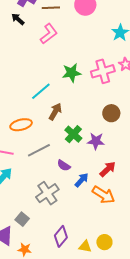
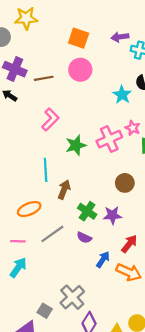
pink L-shape: (49, 34) -> (50, 119), moved
cyan line: (41, 91) -> (46, 170), turned -45
purple semicircle: (64, 165) -> (84, 238), moved
gray cross: (47, 193) -> (72, 297), moved

